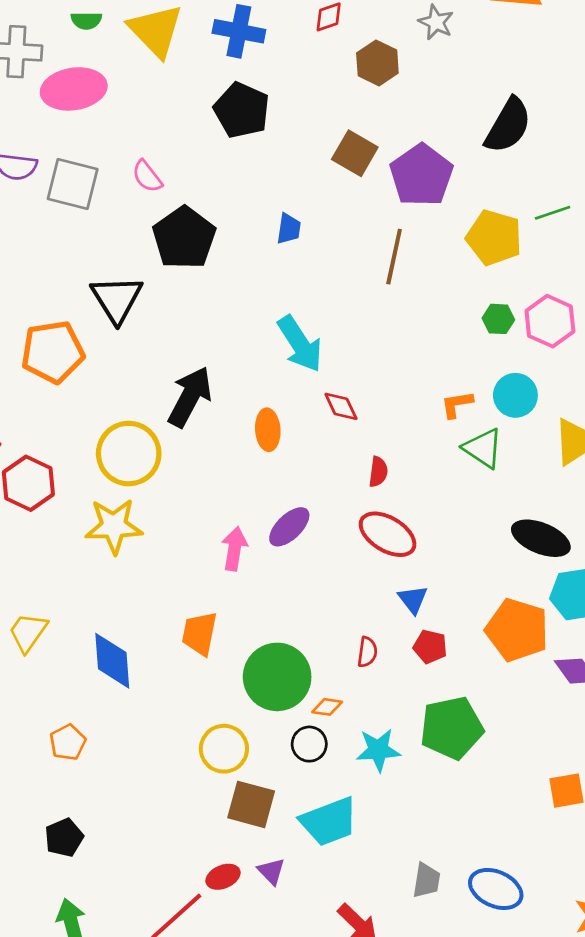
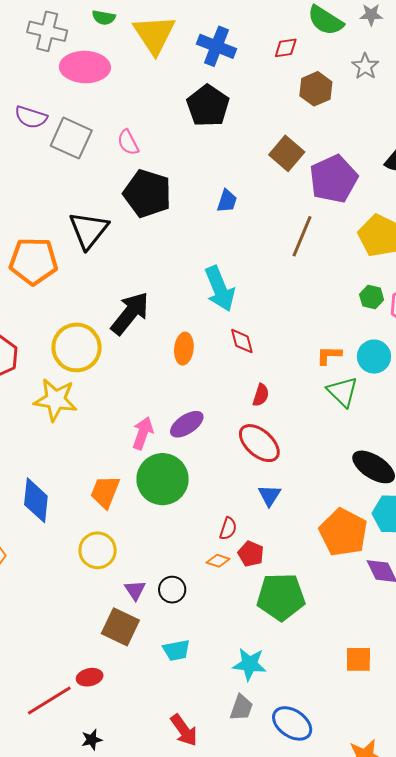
black pentagon: (184, 238) -> (147, 193), turned -30
red pentagon: (430, 647) -> (251, 554), moved
green circle: (277, 677) -> (163, 479), moved
orange diamond: (327, 707) -> (218, 561), moved
yellow circle: (224, 749) -> (98, 550), moved
cyan star: (378, 750) -> (249, 664), moved
cyan trapezoid: (329, 821) -> (176, 650), size x0.6
purple triangle: (271, 871) -> (135, 590), moved

